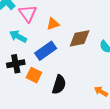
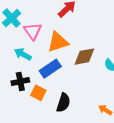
orange triangle: (53, 24) -> (58, 42), size x1.6

